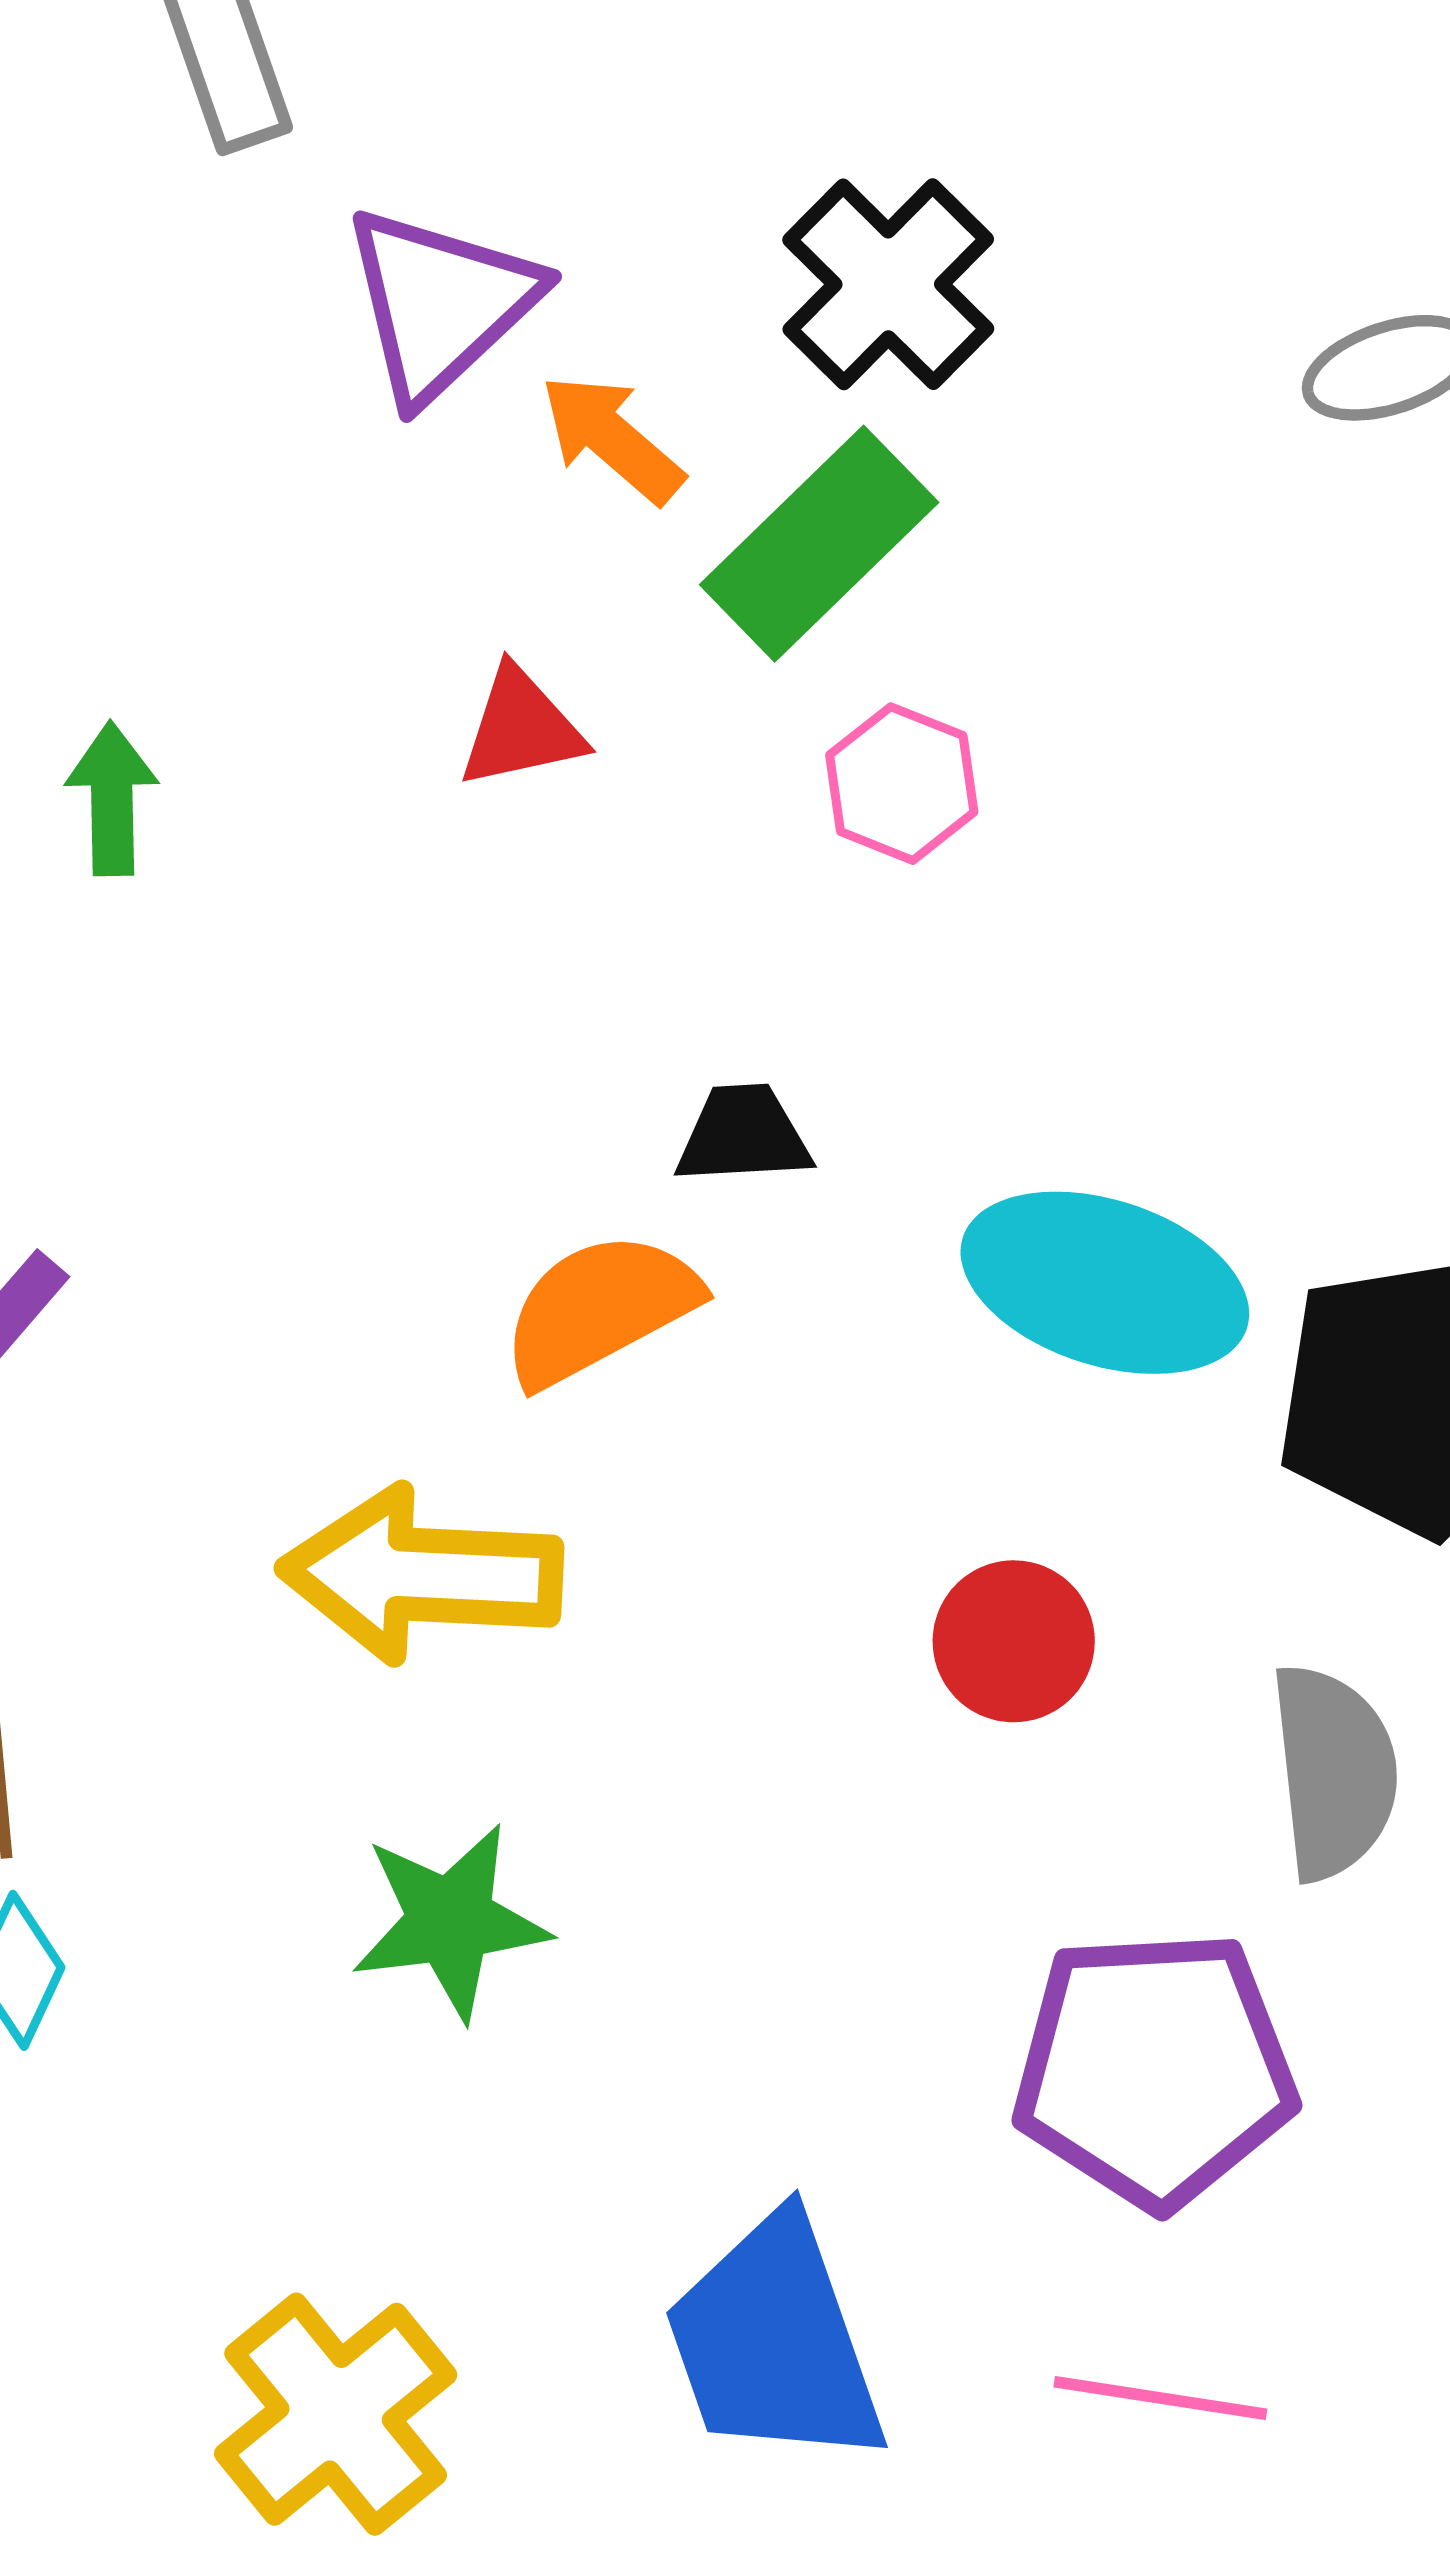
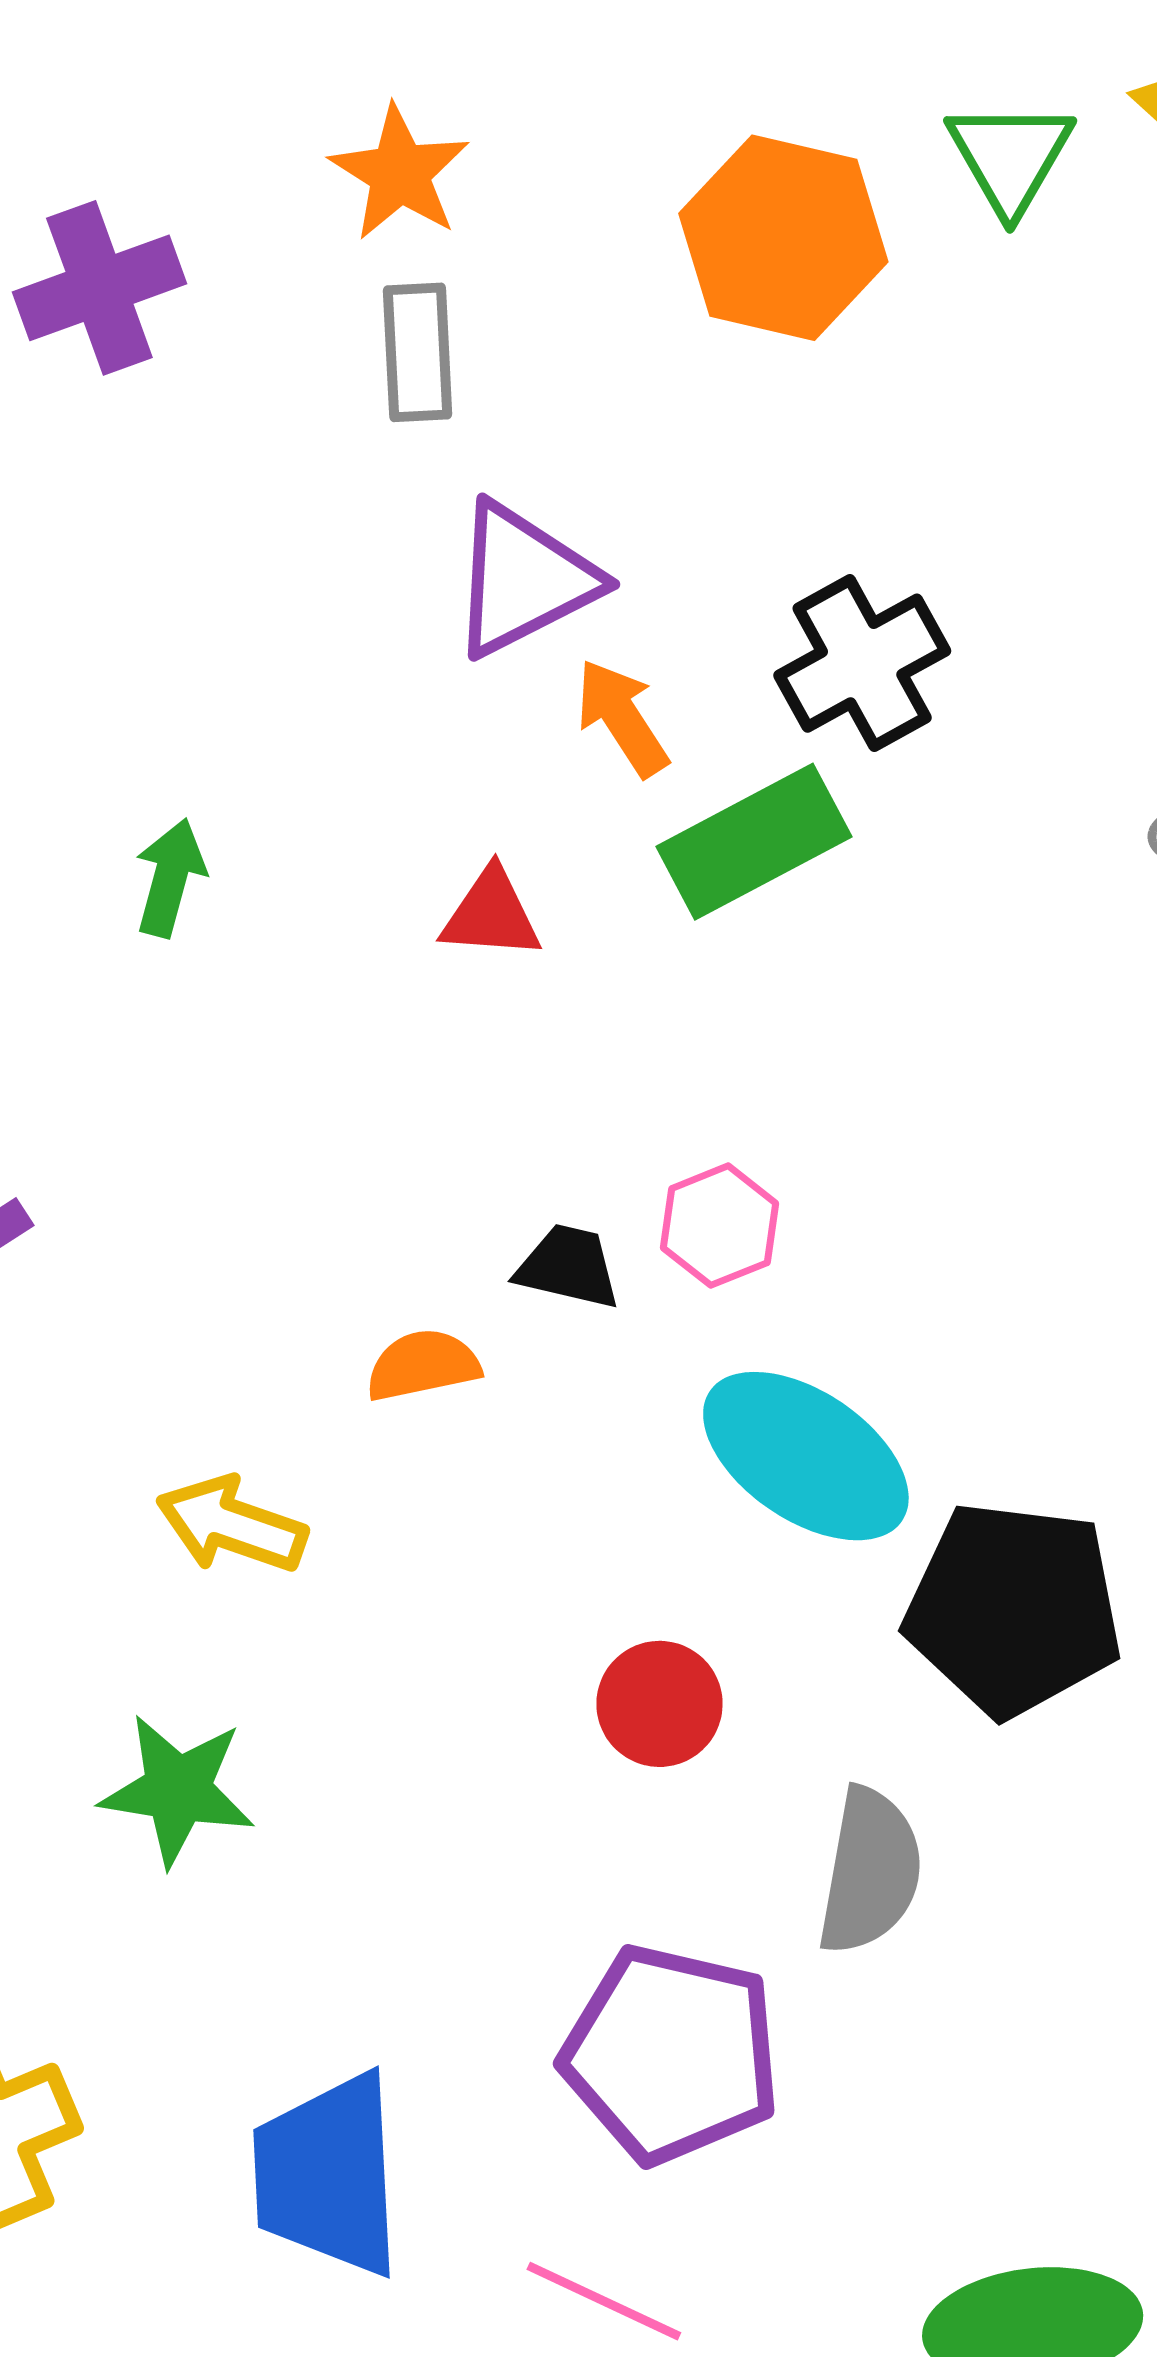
pink hexagon: (902, 784) -> (719, 1226), moved
orange semicircle: (600, 1309) -> (423, 1365), size x0.7
yellow arrow: (421, 1575) -> (231, 1525), size x0.7

